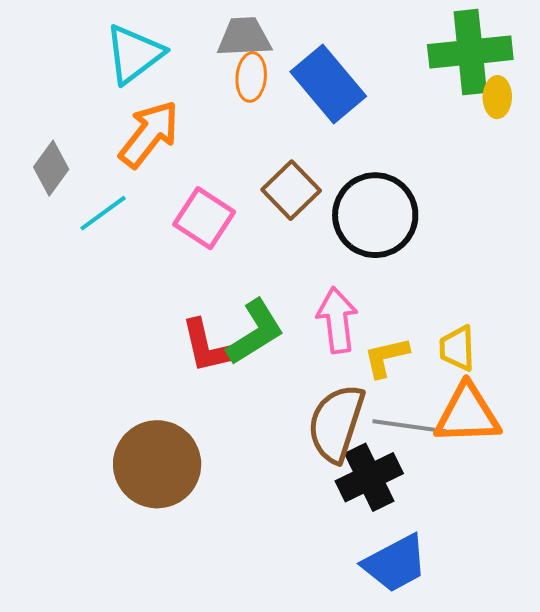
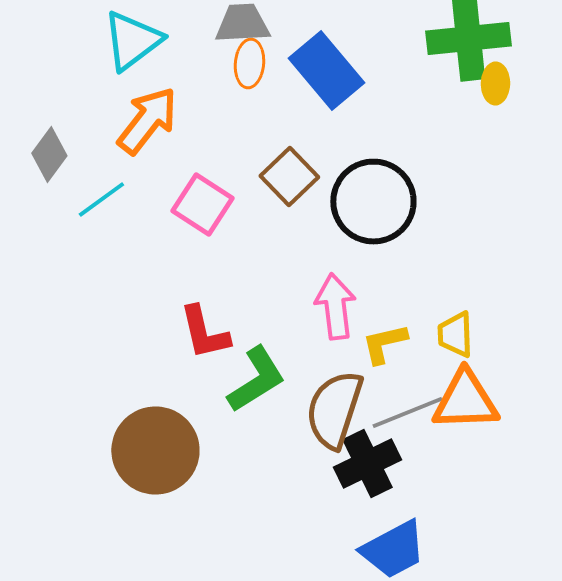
green L-shape: (255, 332) -> (256, 380), moved
gray line: (409, 426) -> (407, 412), turned -30

